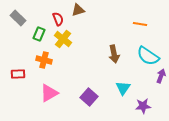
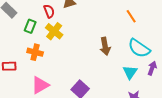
orange line: (140, 24) -> (131, 16), turned 48
cyan triangle: (123, 88) -> (130, 72), moved

